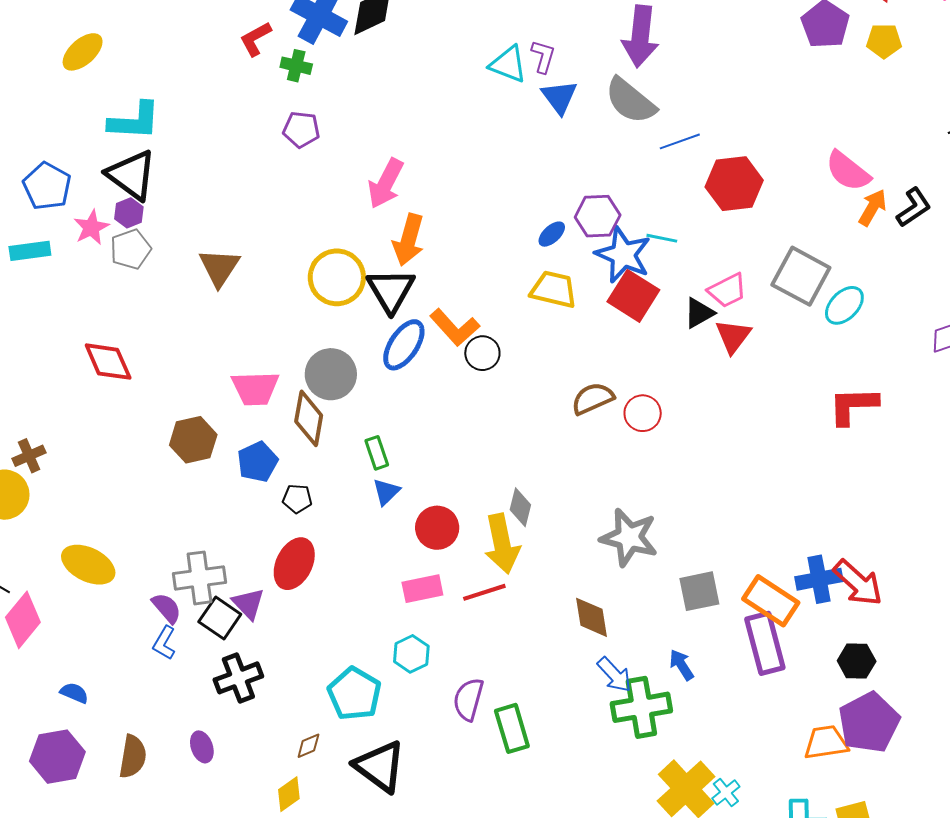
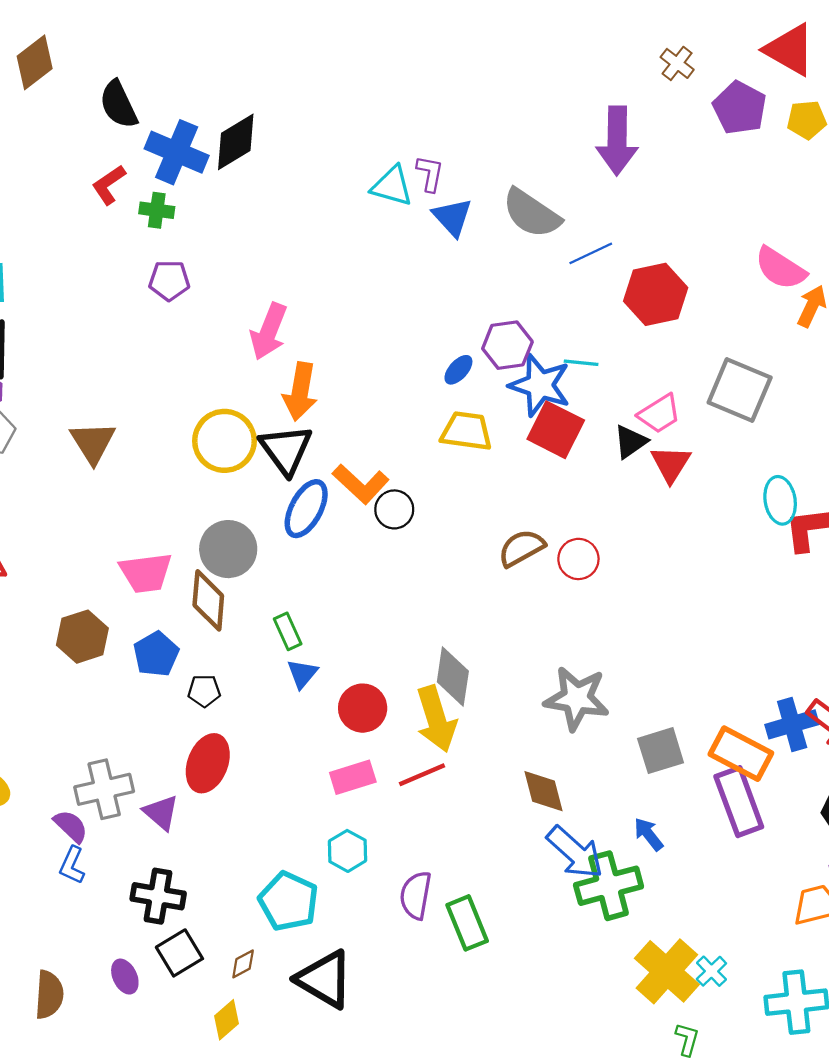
purple arrow: (640, 36) -> (617, 141), moved
cyan ellipse: (844, 305) -> (780, 500), moved, turned -48
gray diamond: (520, 507) -> (453, 677), size x1.4
black square: (220, 618) -> (179, 953), moved, turned 30
blue arrow: (614, 675) -> (575, 852), size x1.4
black cross: (238, 678) -> (158, 896), turned 36

